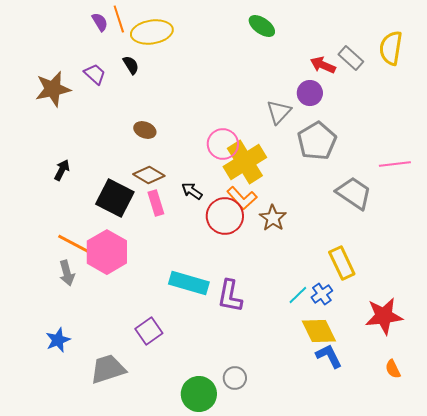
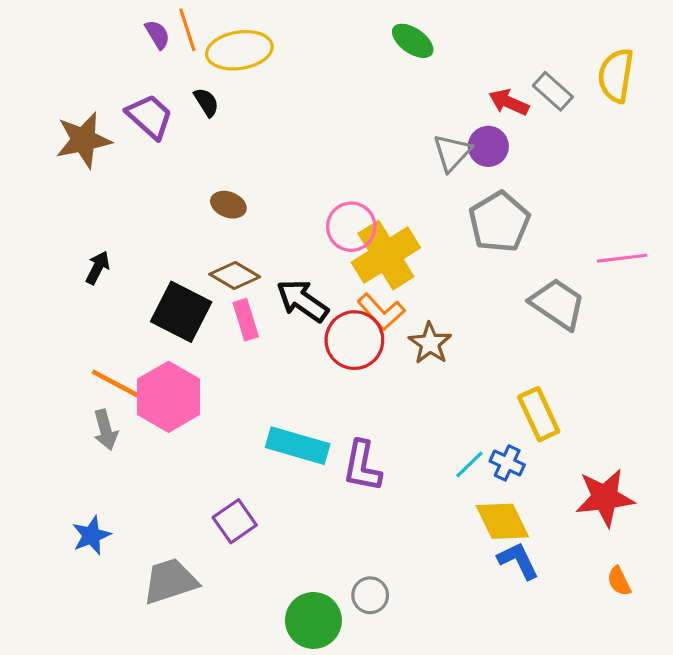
purple trapezoid: (95, 74) -> (150, 116), size x1.4
gray triangle: (279, 112) -> (452, 153), moved
black arrow: (192, 191) -> (302, 301), size x1.6
blue cross: (322, 294) -> (507, 463), turned -30

